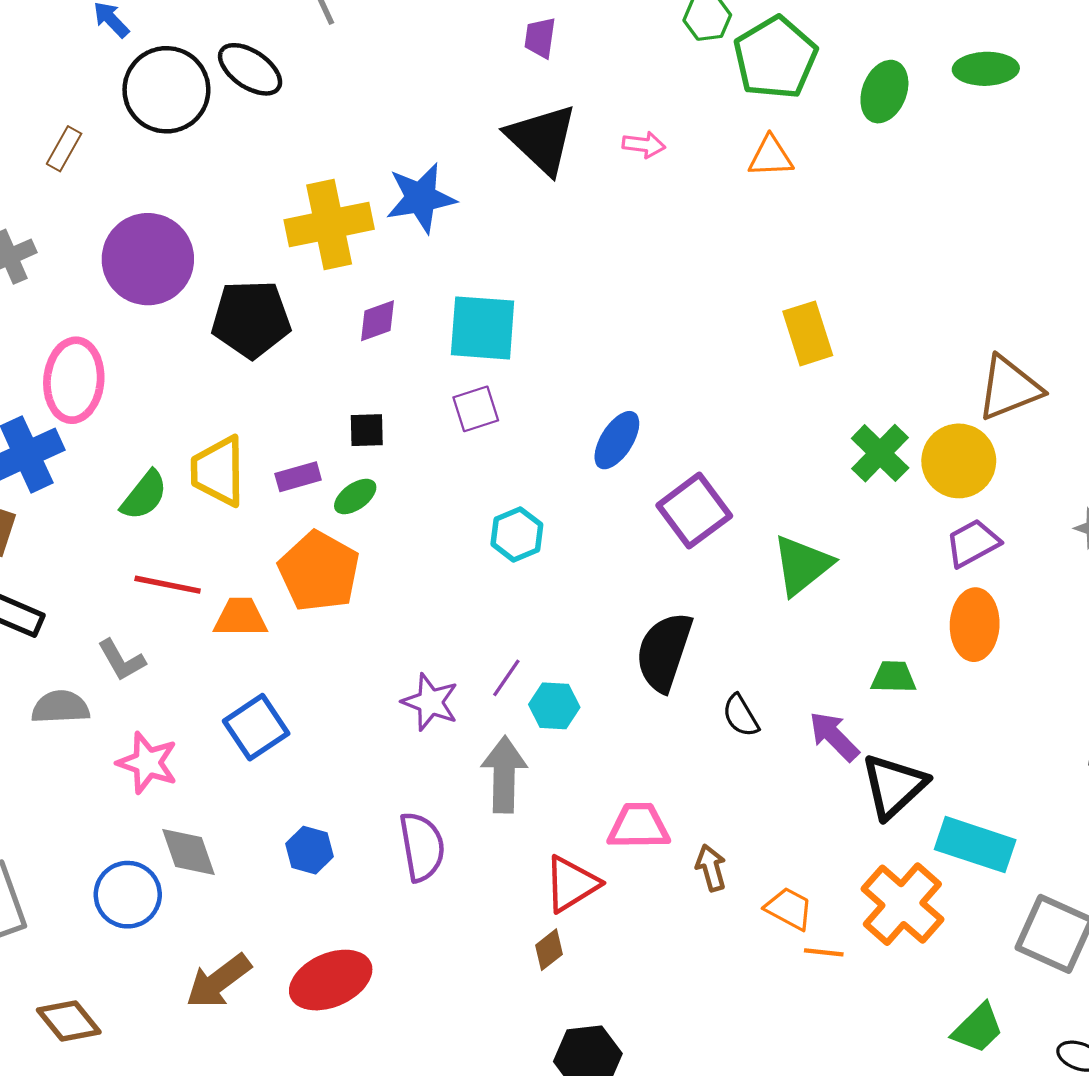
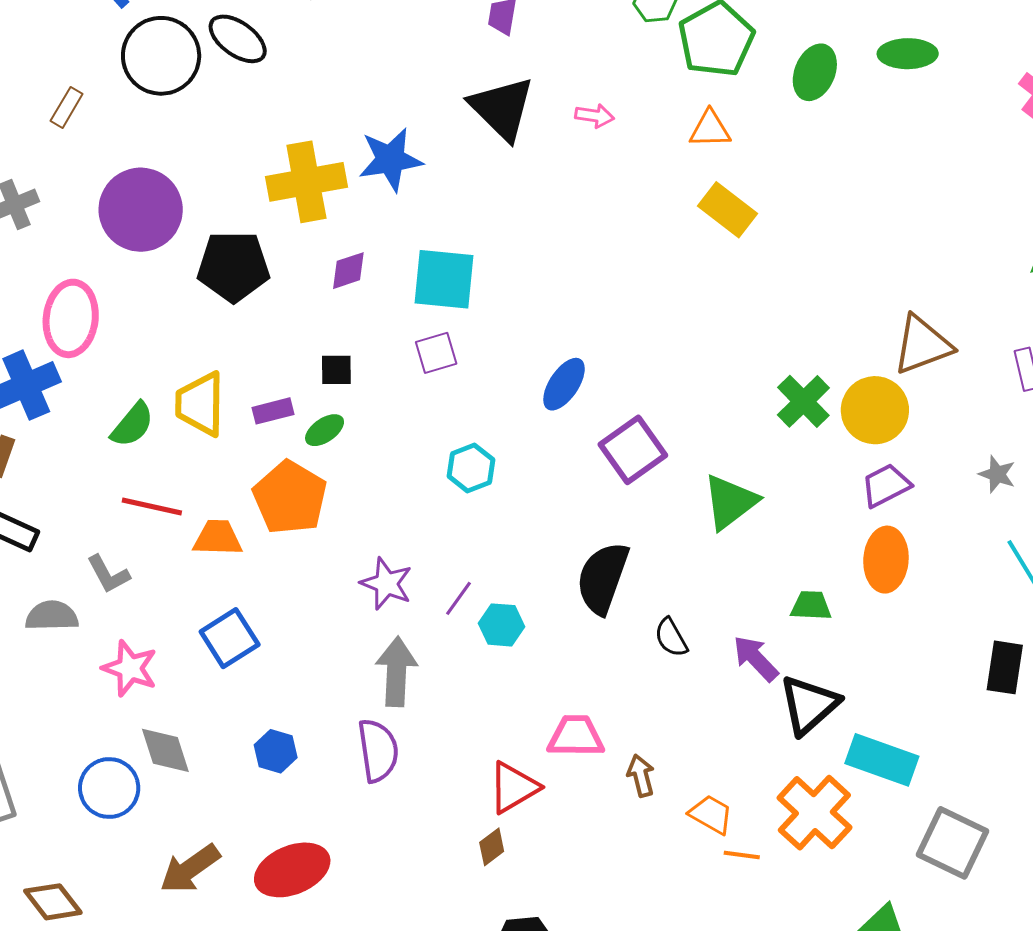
yellow rectangle: (808, 333) -> (728, 210), moved, turned -36
purple star: (430, 702) -> (386, 584), moved
gray arrow: (504, 774) -> (396, 672), moved

